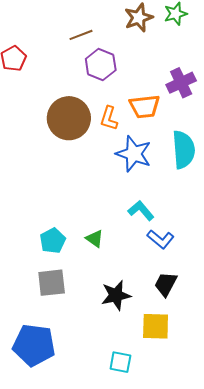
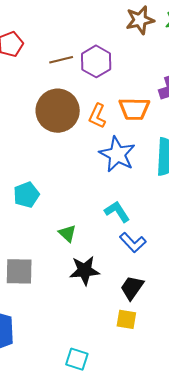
brown line: (81, 35) -> (61, 60), moved
cyan pentagon: (53, 241) -> (26, 195), moved
black star: (116, 295) -> (85, 270), moved
yellow square: (156, 326) -> (126, 319), moved, size x0.7

